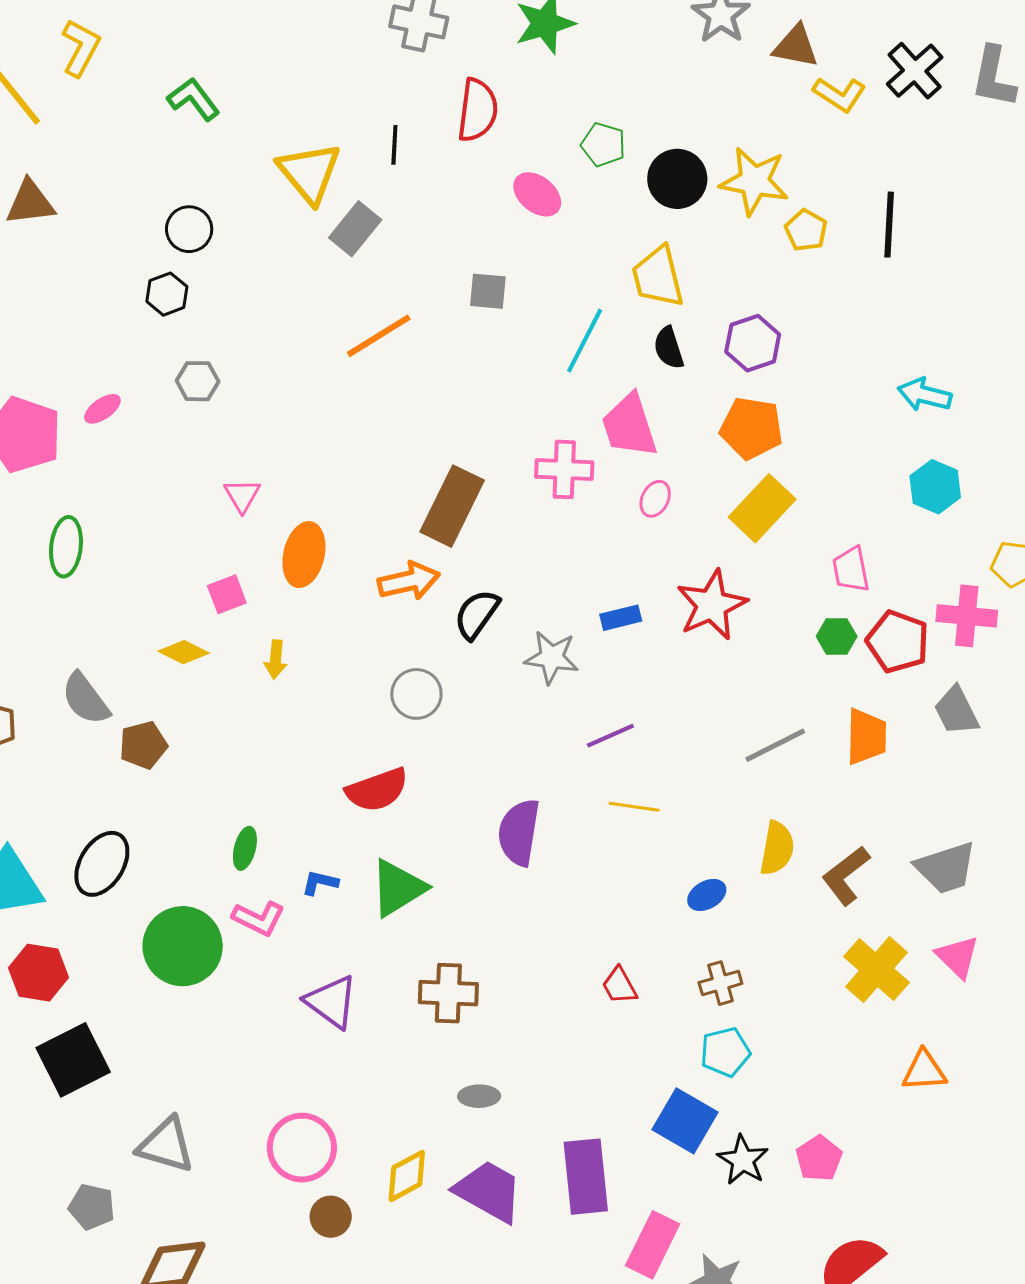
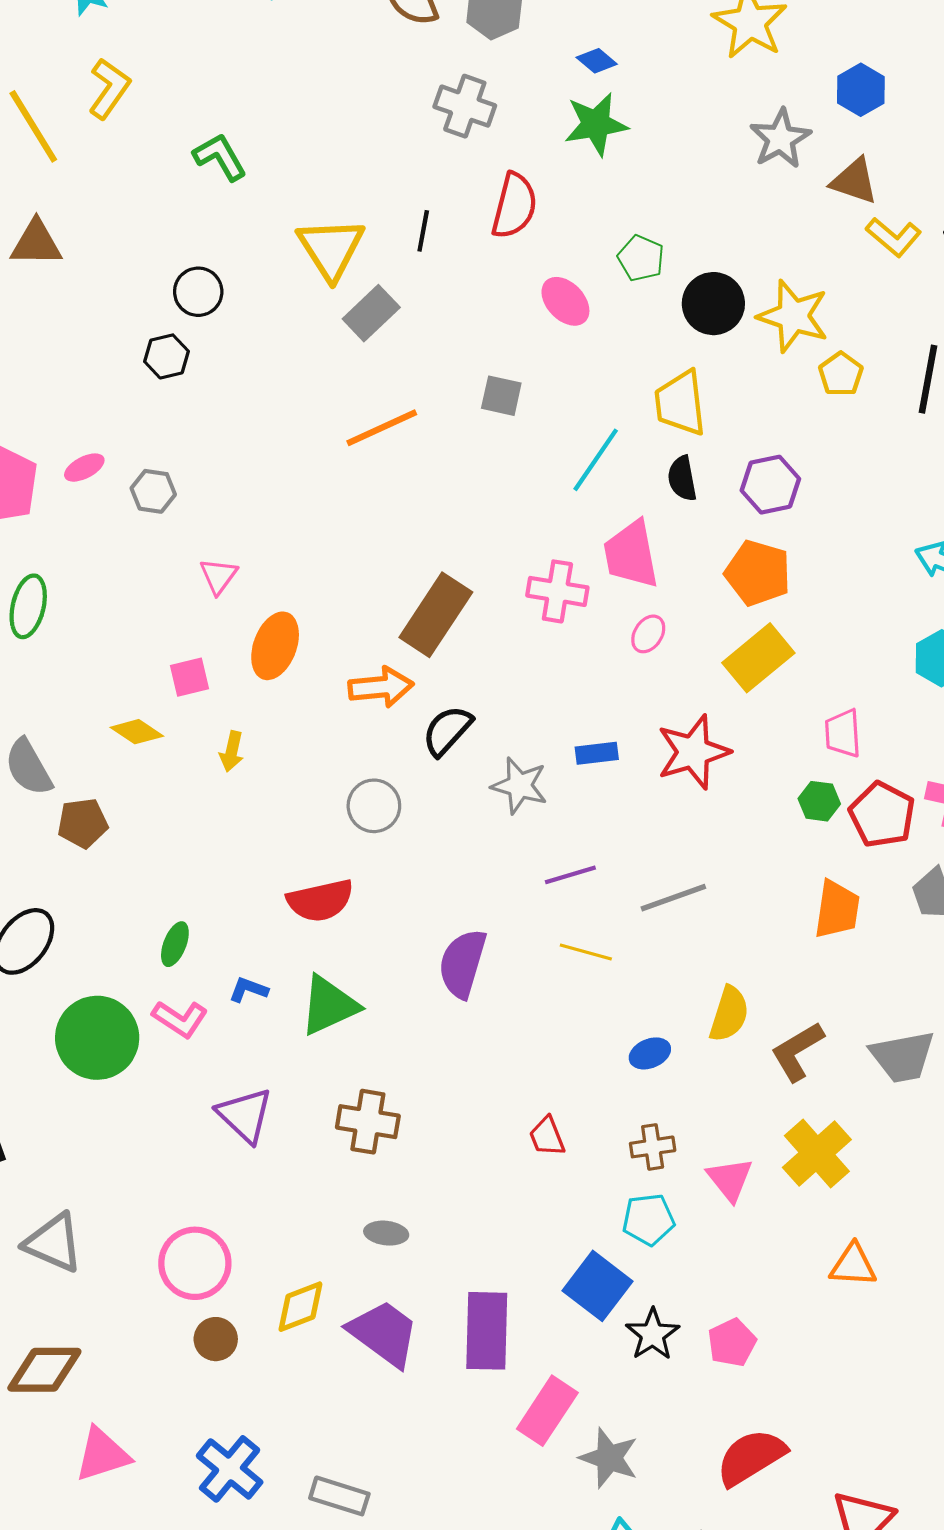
gray hexagon: (198, 381) -> (153, 491), moved
gray line: (775, 745) -> (673, 898), moved
pink triangle: (958, 957) -> (730, 1179), moved

